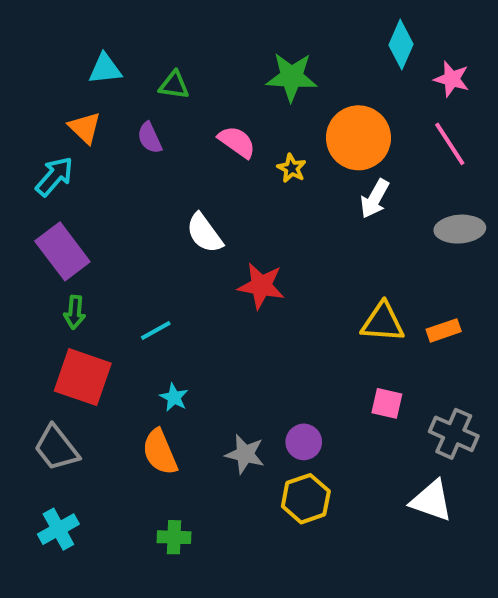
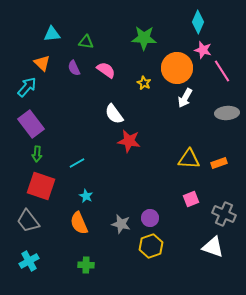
pink star: (452, 79) -> (203, 50), moved
pink semicircle: (237, 142) -> (106, 70), moved
white semicircle: (204, 233) -> (114, 114), moved
pink square: (387, 403) -> (191, 199), turned -35

